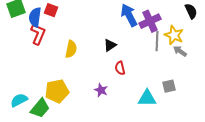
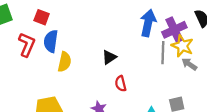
blue arrow: (129, 15) -> (148, 23), moved, turned 40
blue semicircle: (35, 17) -> (51, 41), moved
purple cross: (150, 21) -> (174, 30), moved

